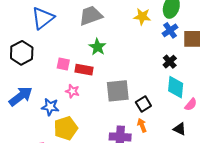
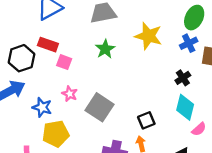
yellow star: (142, 17) -> (148, 36), moved, size x1.4
black hexagon: (22, 53) -> (21, 58), moved
red rectangle: (84, 70) -> (48, 45), moved
gray square: (118, 91) -> (100, 107), moved, turned 30

